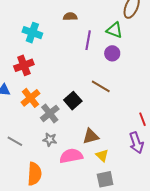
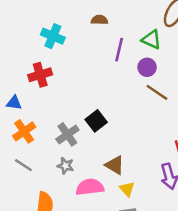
brown line: (101, 86) -> (157, 92), moved
orange cross: (30, 98) -> (24, 131), moved
brown triangle: (91, 136) -> (115, 165), turned 42

